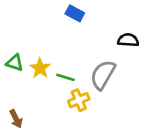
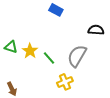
green line: (65, 77) -> (49, 58), turned 32
yellow cross: (79, 100) -> (65, 82), moved

